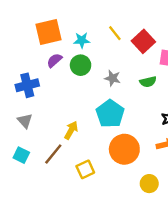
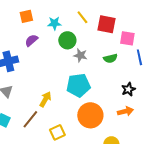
orange square: (49, 32) -> (26, 16), size x0.6
red square: (143, 41) -> (106, 24), turned -36
green circle: (81, 65) -> (67, 40), moved
cyan pentagon: (110, 114) -> (78, 85), turned 30

